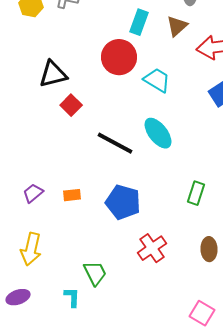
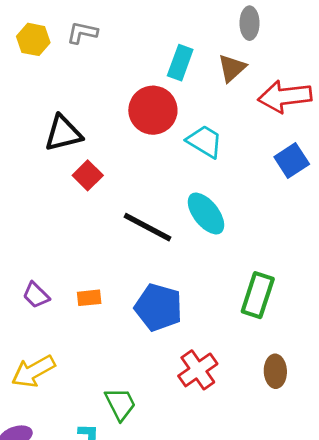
purple trapezoid: (33, 193) -> (36, 295), turned -95
green rectangle: (196, 193) -> (258, 295), size x1.4
yellow arrow: (31, 249) -> (33, 371), turned 48

